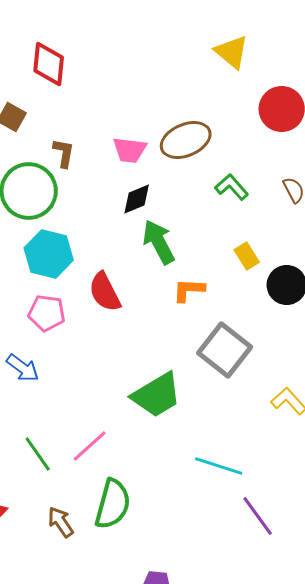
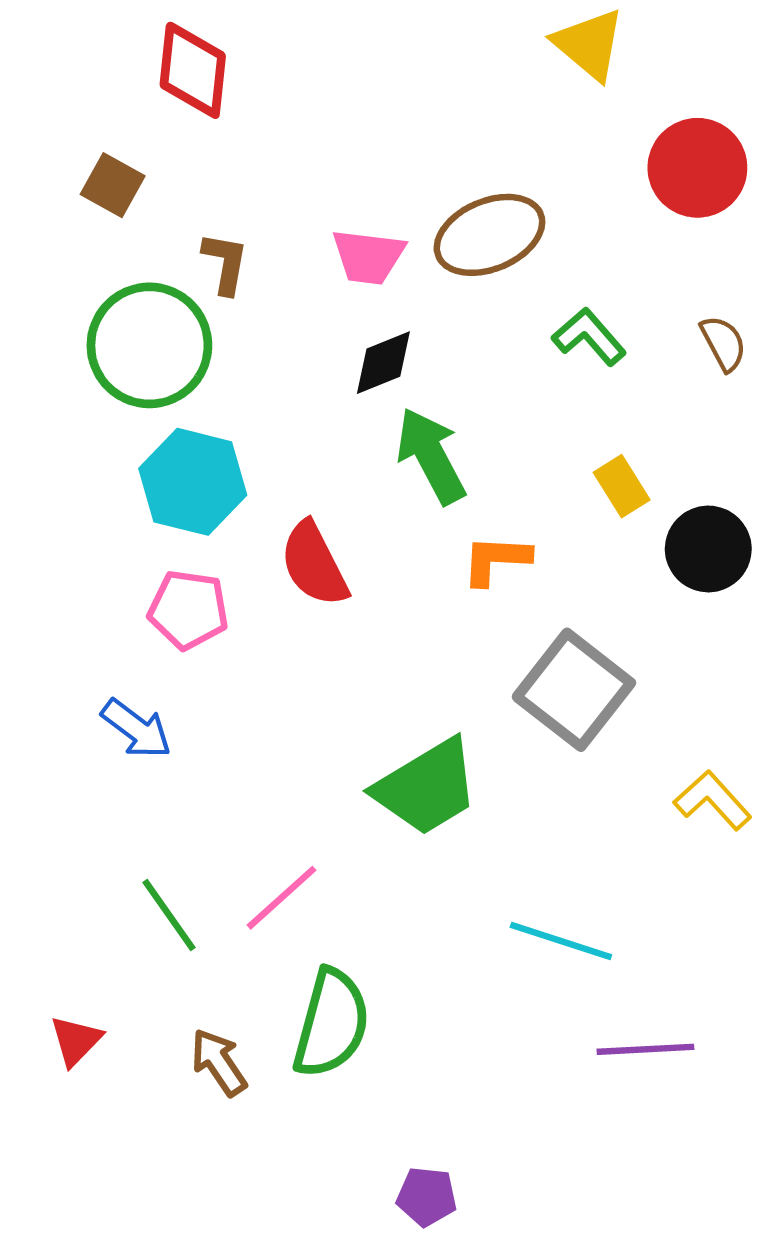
purple line: (258, 516) -> (645, 1049), turned -57

